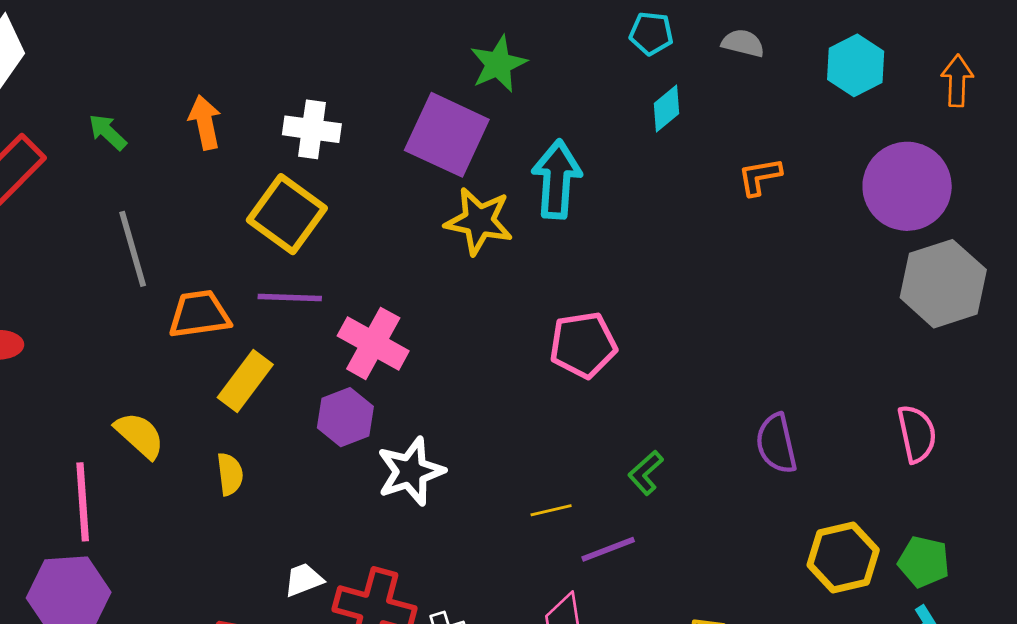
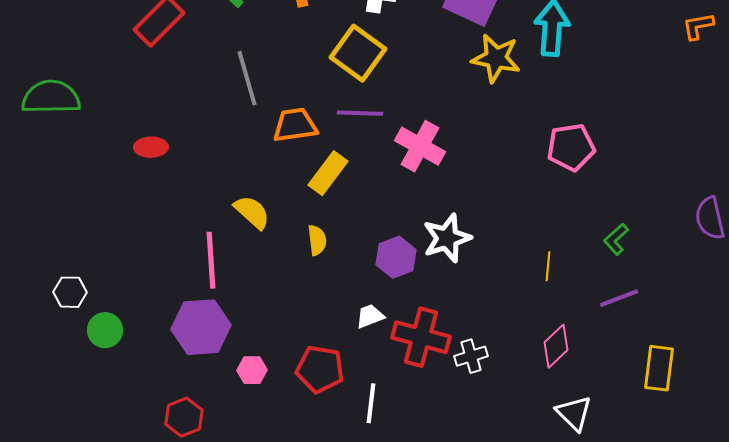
purple hexagon: (345, 417) -> (396, 257), moved
yellow line: (551, 510) -> (548, 266), turned -72
purple line: (608, 549) -> (619, 298), moved

